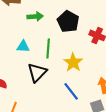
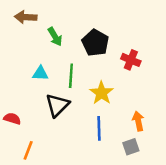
green arrow: (35, 16) -> (55, 37), turned 63
blue line: (71, 91) -> (99, 128), turned 36

